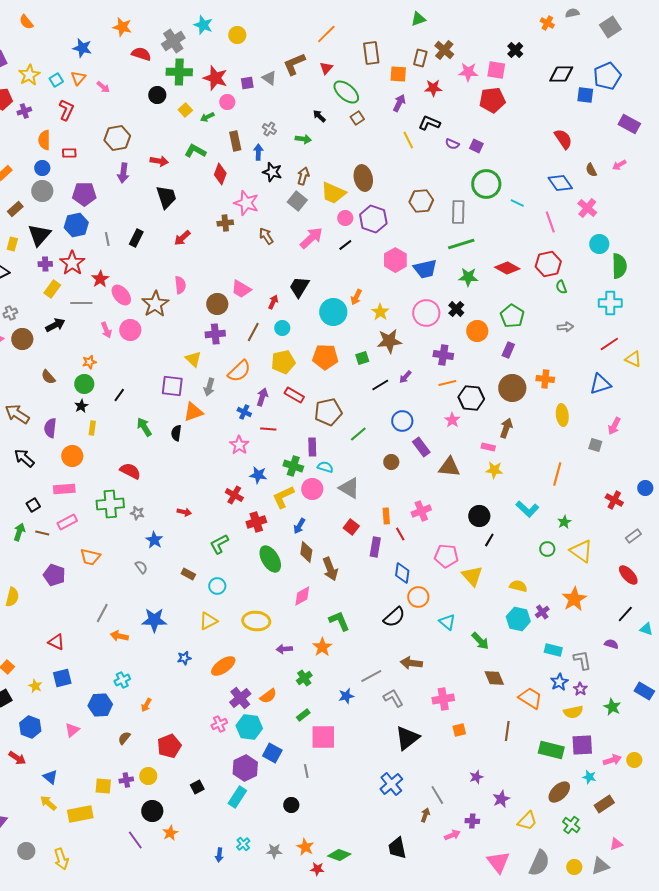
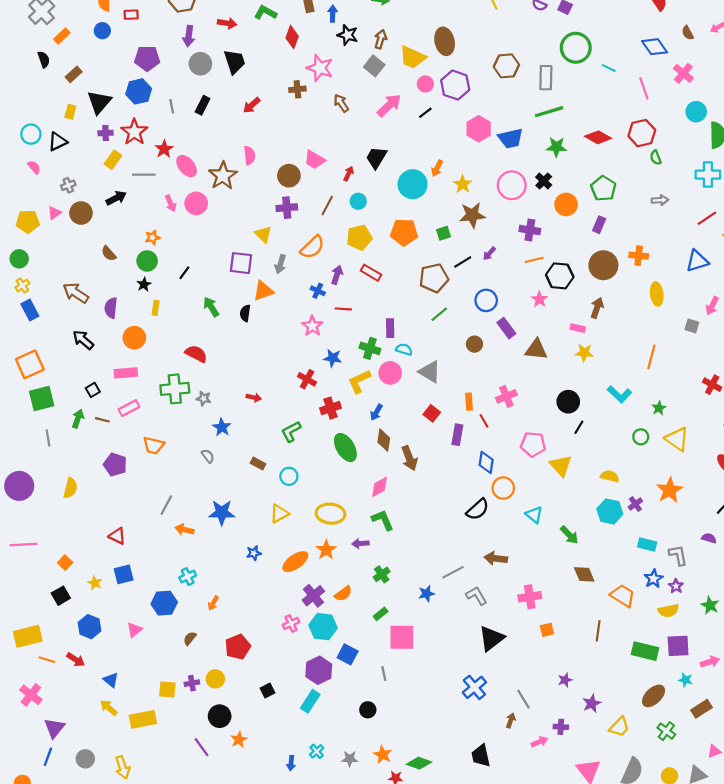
gray circle: (42, 191) -> (200, 64), moved
brown pentagon: (328, 412) -> (434, 278), moved
green L-shape: (339, 621) -> (383, 520), moved
orange star: (322, 647) -> (326, 550), moved

